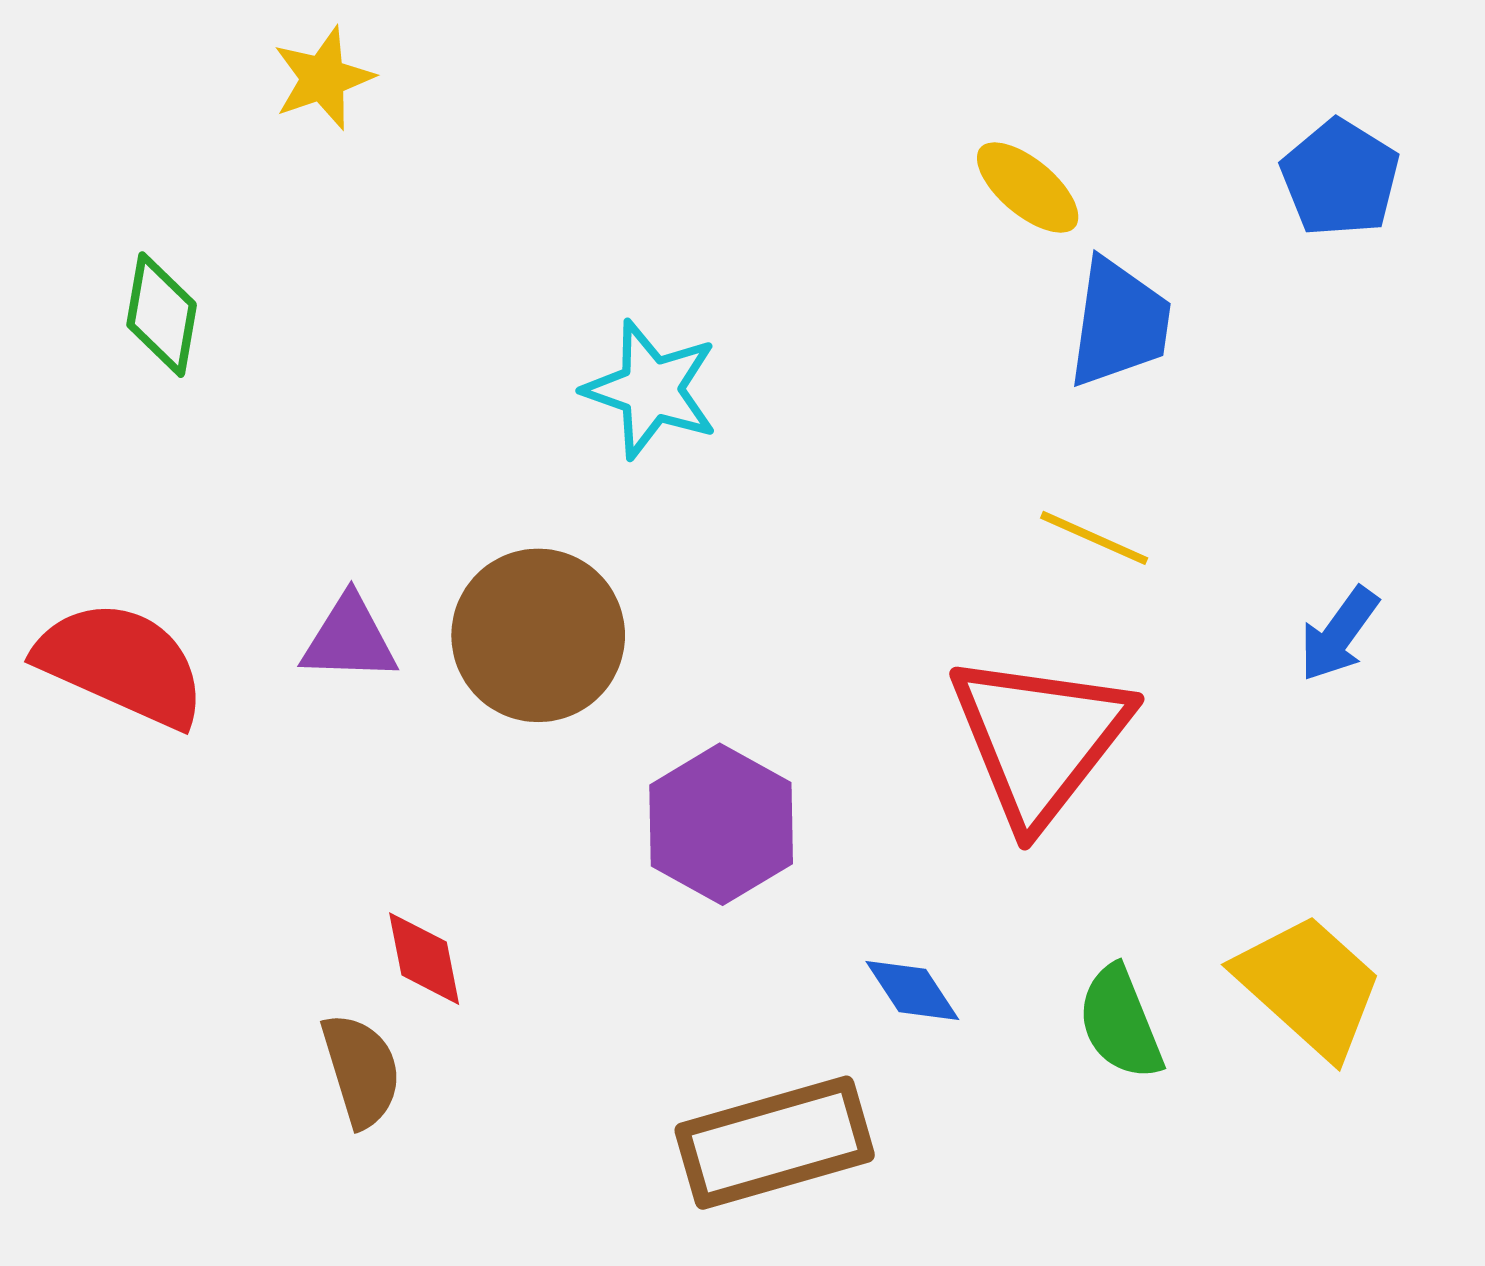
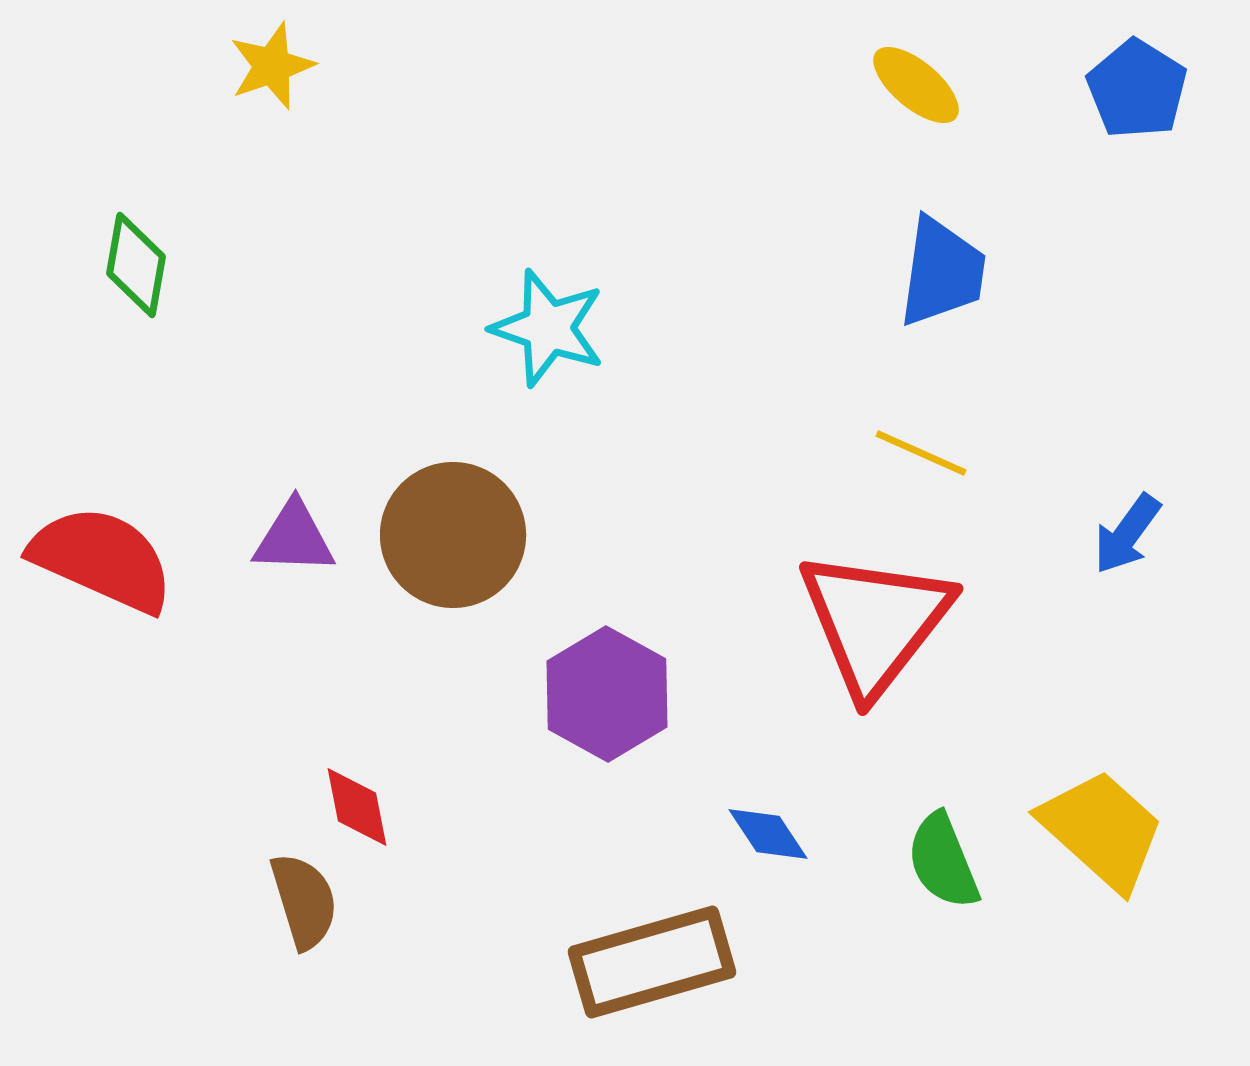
blue pentagon: (1340, 178) -> (1137, 89), moved
yellow ellipse: (1028, 188) -> (916, 85), moved

